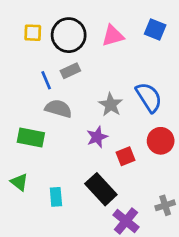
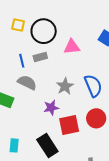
pink triangle: (113, 36) -> (72, 47), moved
red square: (126, 156) -> (69, 125), size x1.5

